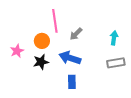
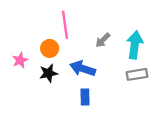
gray arrow: (76, 34) -> (103, 40), moved
cyan arrow: (114, 38) -> (135, 45), size x1.6

